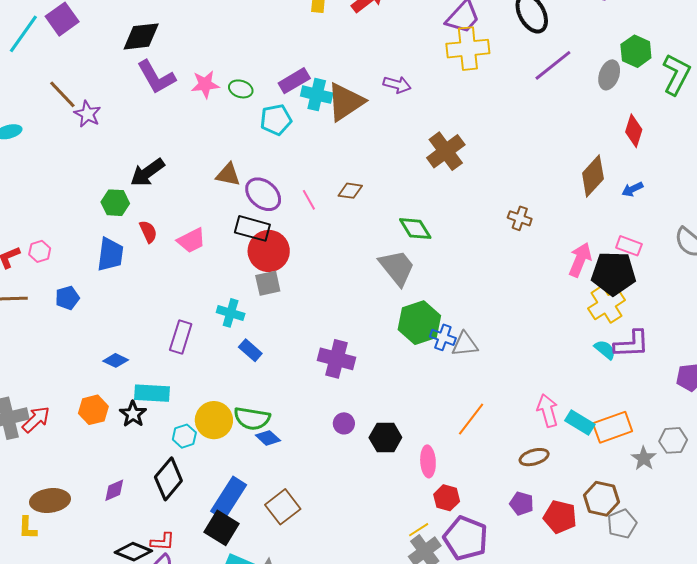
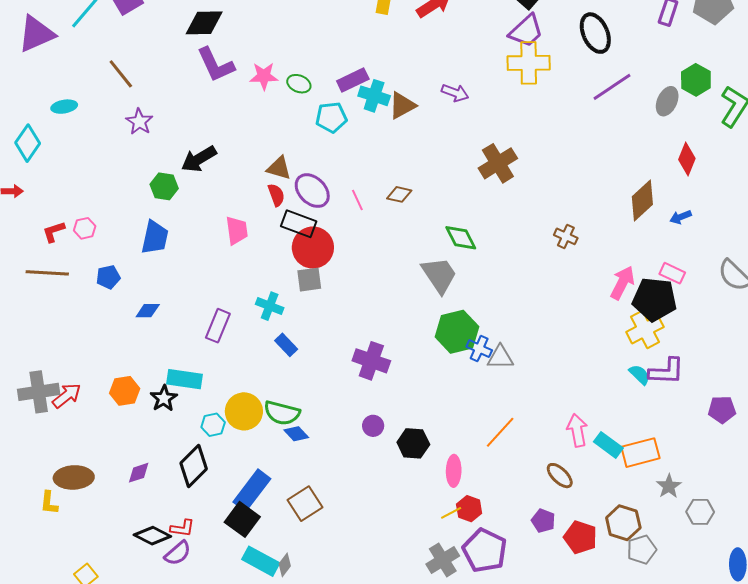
brown triangle: (345, 102) -> (402, 105), size x0.7
purple star: (87, 114) -> (139, 122), moved
red semicircle: (148, 232) -> (276, 195), moved
pink trapezoid: (191, 240) -> (237, 230), turned -76
blue diamond: (116, 360) -> (148, 311), moved, turned -30
gray hexagon: (673, 440) -> (700, 512), moved
brown ellipse: (534, 457) -> (560, 476), turned 56
yellow line: (419, 530) -> (451, 513), moved

